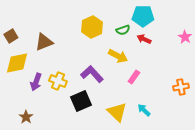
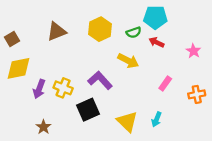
pink star: (185, 37) -> (193, 51), moved
brown triangle: (44, 42) -> (57, 31), moved
pink rectangle: (134, 77) -> (165, 84), moved
cyan arrow: (144, 110) -> (157, 119), turned -112
brown star: (26, 117) -> (43, 127), moved

